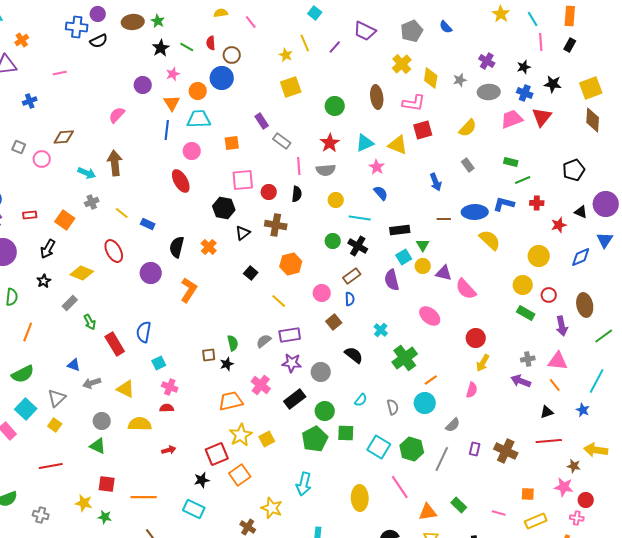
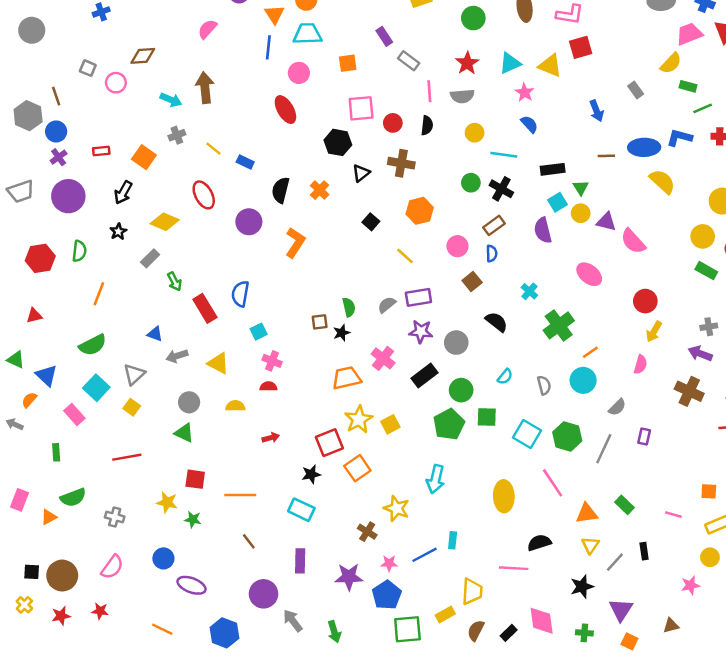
yellow semicircle: (468, 128) -> (671, 63), moved
yellow semicircle: (140, 424) -> (235, 406), size x0.7
brown cross: (506, 451) -> (689, 391), moved

